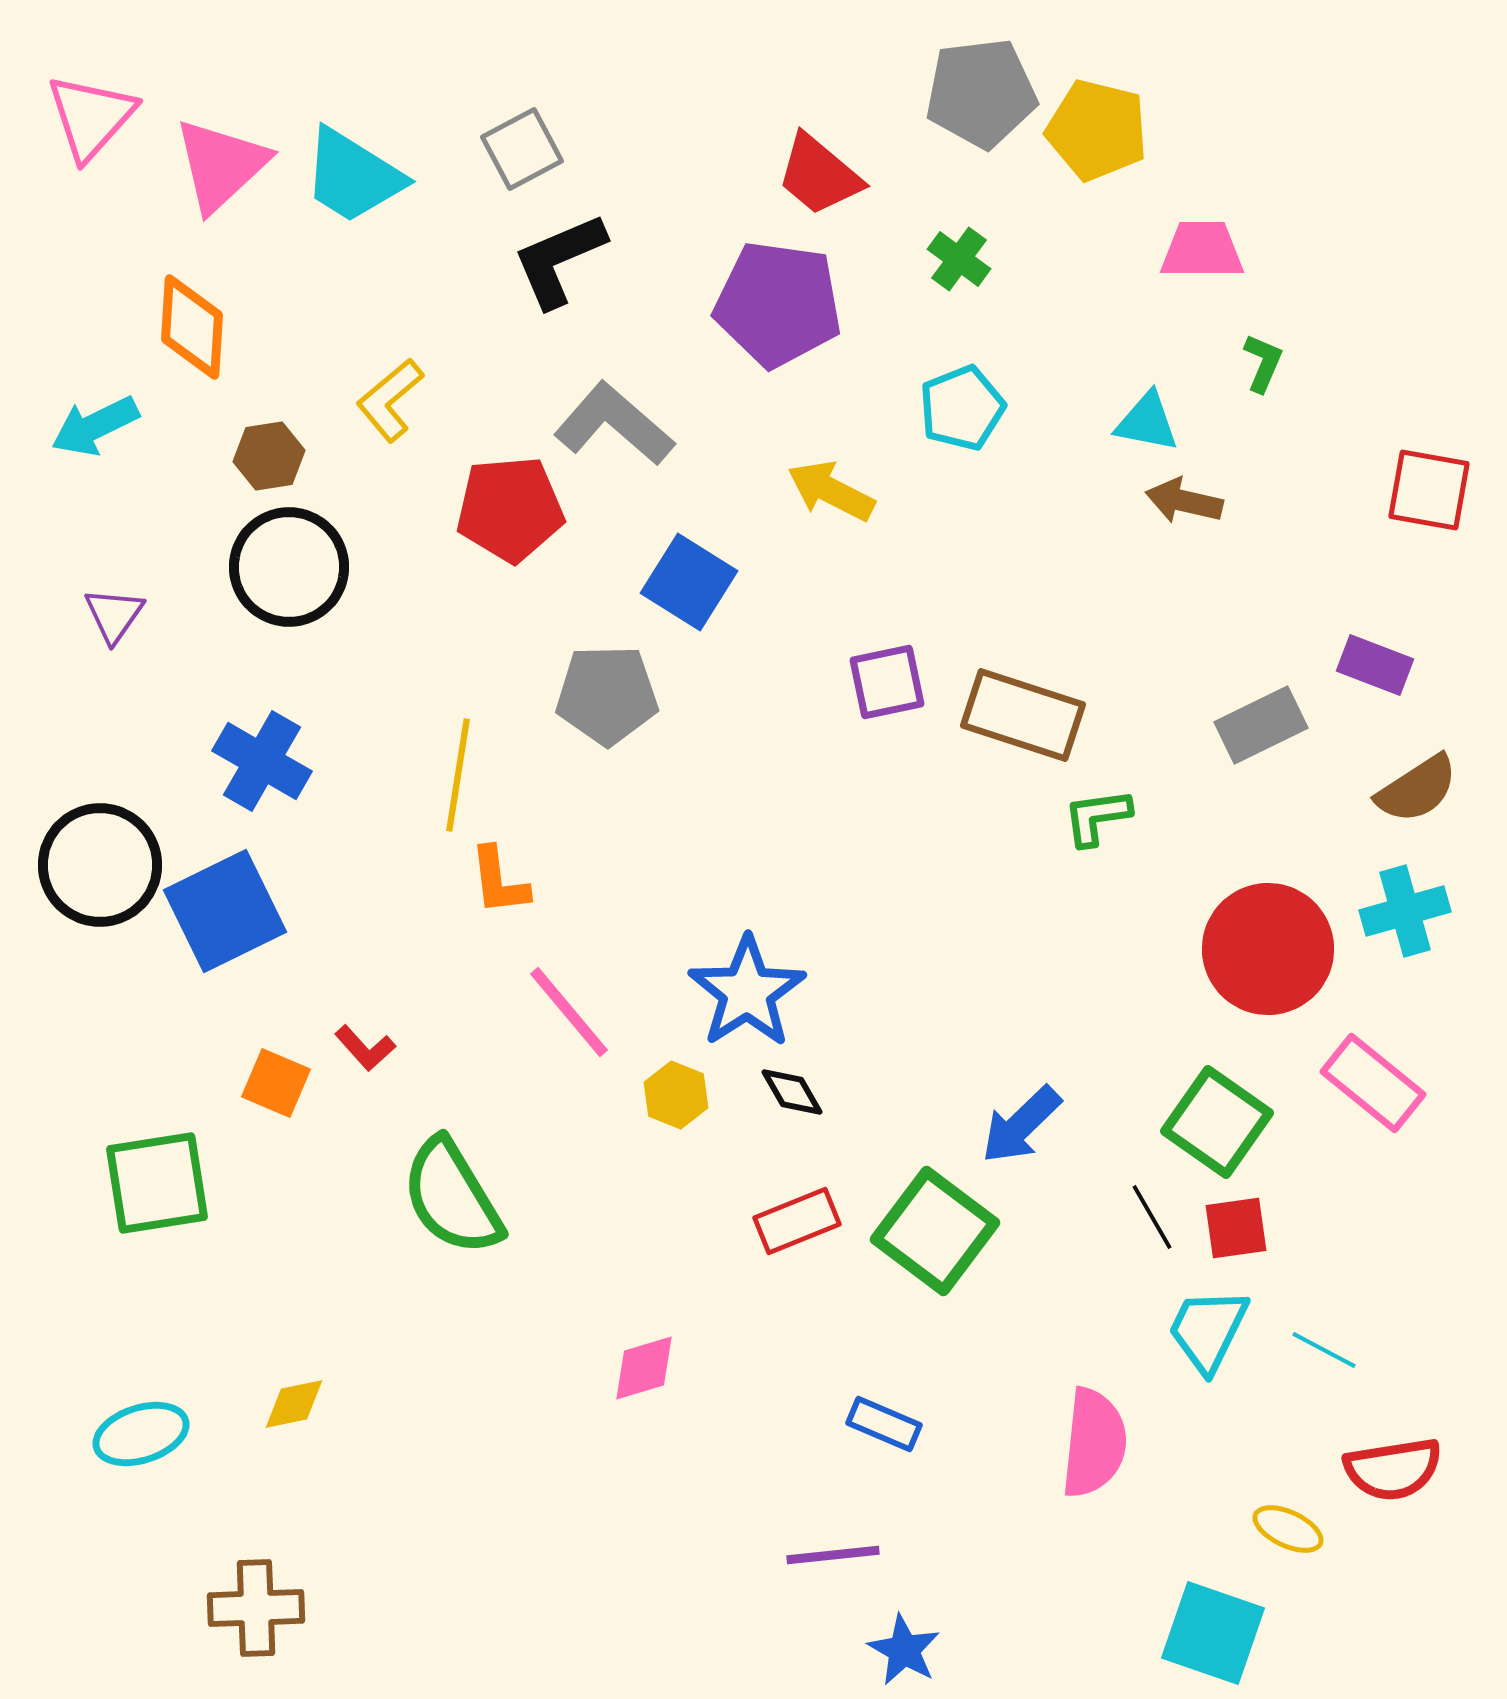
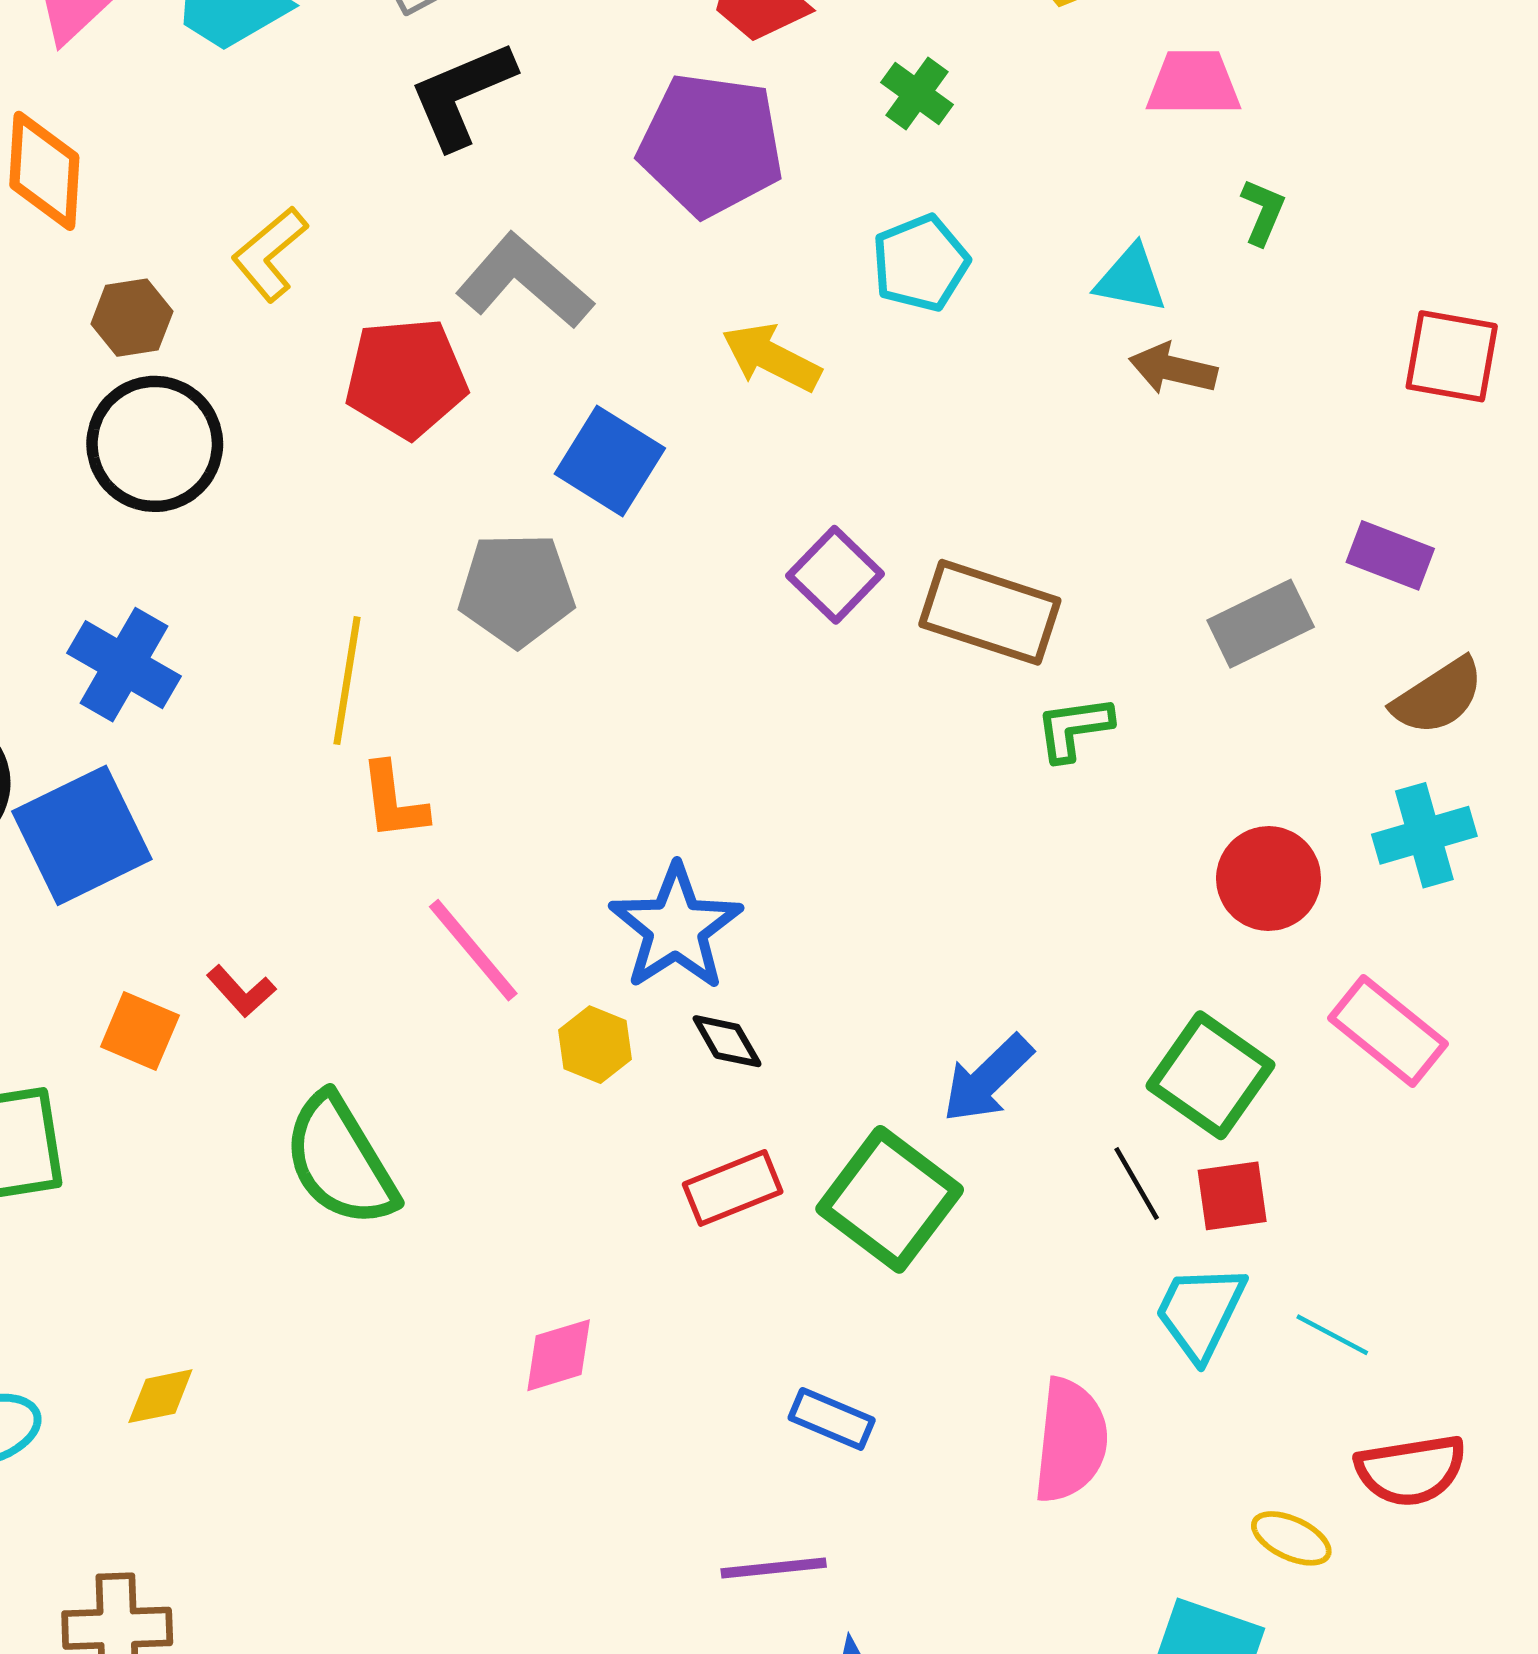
purple square: (887, 682) -> (835, 575), turned -34
red circle: (1268, 949) -> (1269, 879), size x0.7

